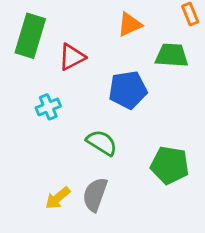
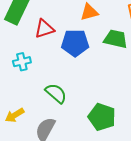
blue pentagon: (128, 90) -> (75, 43), moved
yellow arrow: (58, 198) -> (15, 115), moved

